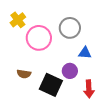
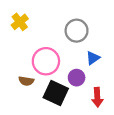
pink circle: (39, 38) -> (46, 61), moved
blue triangle: (85, 53) -> (93, 58), turned -40

